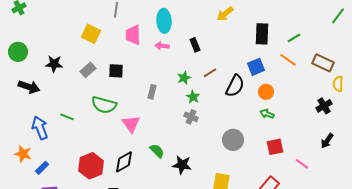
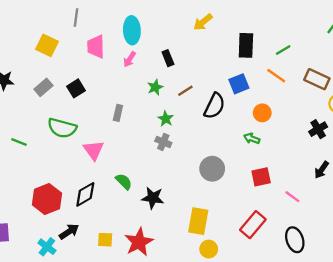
pink arrow: (162, 46) -> (130, 59), turned -64
black square: (116, 71) -> (76, 88), turned -35
green star: (184, 78) -> (155, 87), moved
orange circle: (266, 92) -> (262, 113), moved

